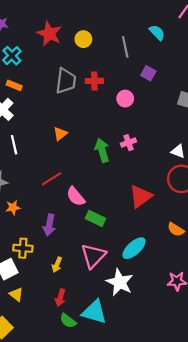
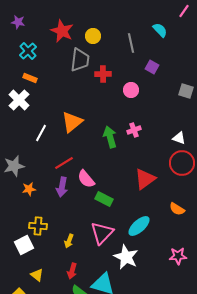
gray trapezoid: (66, 81) -> (80, 60), moved
orange triangle: (60, 134) -> (72, 122), size x1.6
white line: (14, 145) -> (41, 133), moved, turned 42
purple arrow: (49, 225) -> (62, 187), moved
yellow triangle: (16, 294) -> (37, 275), moved

